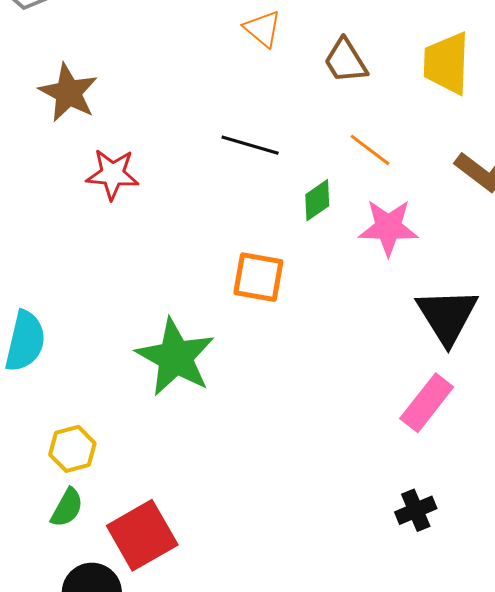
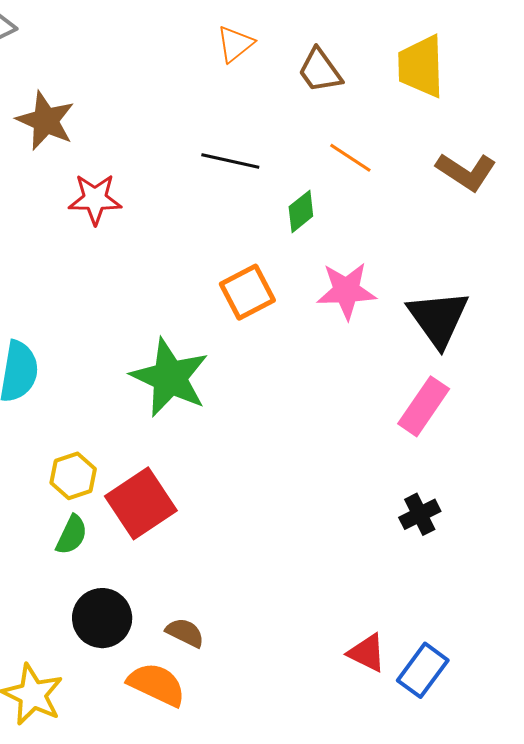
orange triangle: (263, 29) -> (235, 44), turned 45
pink star: (388, 227) -> (346, 291), moved
orange square: (258, 277) -> (247, 292), turned -34
red square: (142, 535) -> (141, 503), moved

